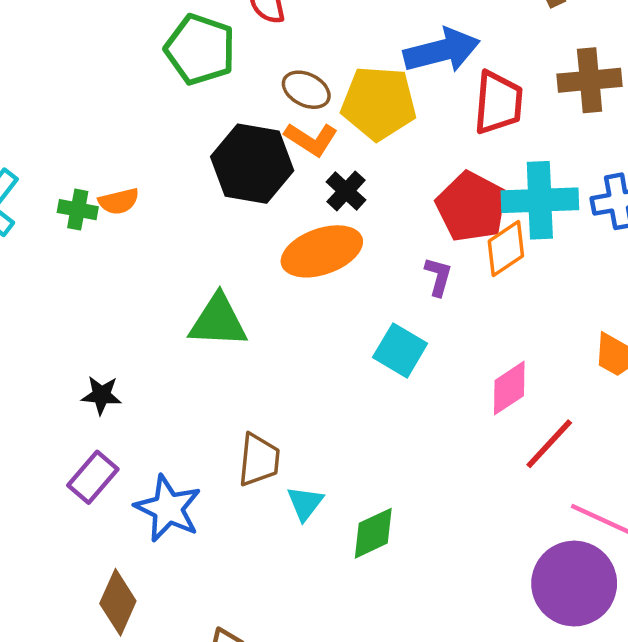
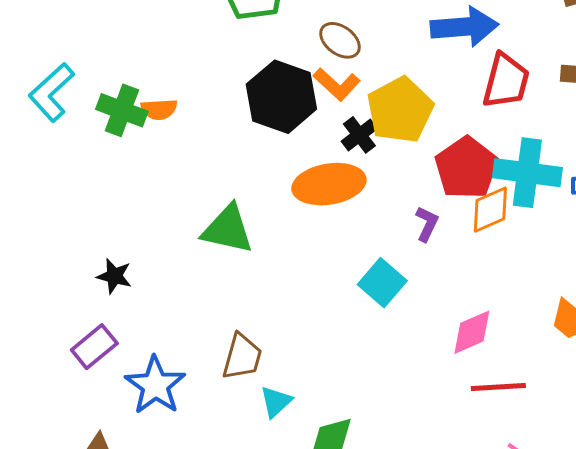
yellow pentagon: (379, 103) -> (400, 110), moved, turned 30
green cross: (78, 210) -> (122, 110), size x1.4
red line: (549, 444) -> (498, 387), turned 34

